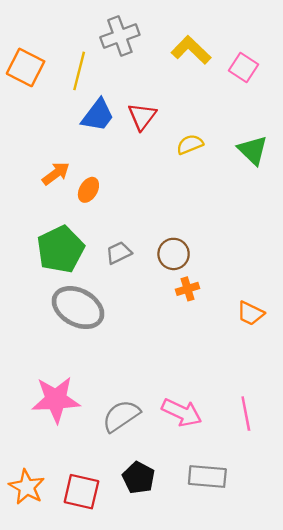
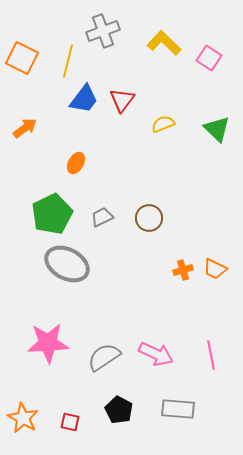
orange arrow: (56, 174) -> (25, 128), moved
orange cross: (188, 289) -> (183, 270), moved
red square: (81, 492) -> (70, 422), size x0.6

